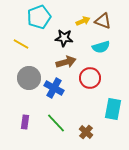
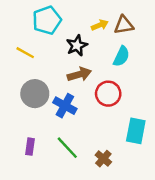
brown triangle: (103, 21) -> (124, 25), turned -30
black star: (64, 38) -> (77, 45), turned -30
cyan semicircle: (101, 47) -> (121, 56), turned -48

